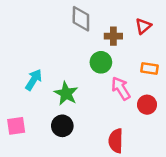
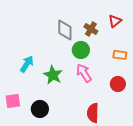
gray diamond: (81, 19) -> (65, 30), moved
brown cross: (113, 36) -> (91, 29), turned 32
pink arrow: (121, 88) -> (84, 73), moved
black circle: (62, 126) -> (40, 109), moved

